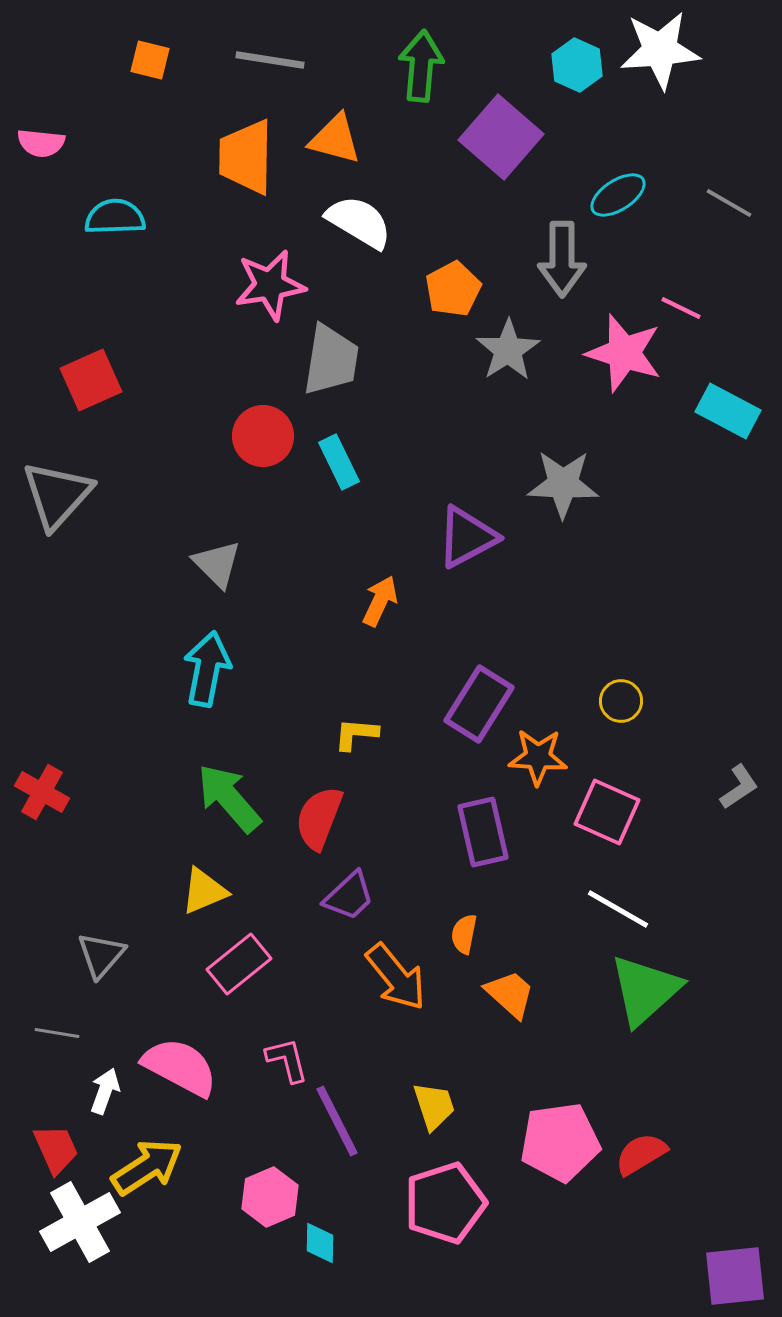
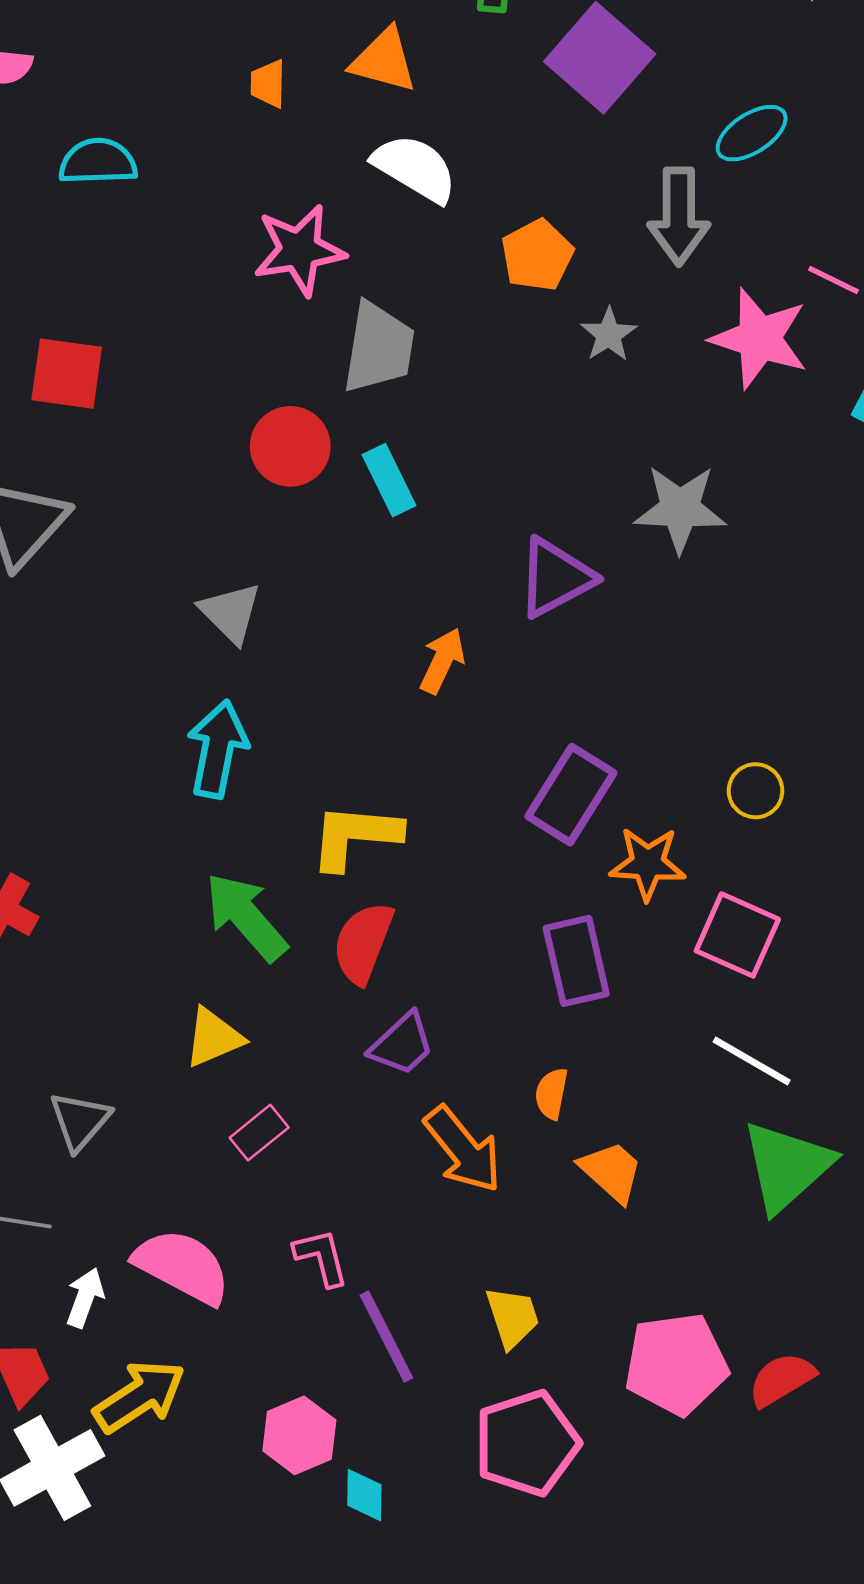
orange trapezoid: (246, 157) -> (268, 84), size x0.5
gray star: (508, 350) -> (609, 335), size x0.7
red square: (91, 380) -> (67, 374), turned 32
yellow L-shape: (356, 734) -> (355, 836), moved, size x1.6
pink rectangle: (239, 964) -> (259, 1133), size x0.7

